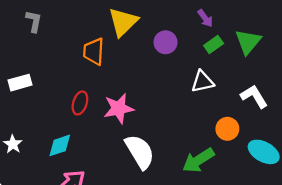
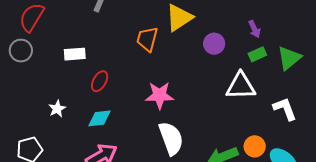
white triangle: (203, 82) -> (241, 86), size x1.4
red ellipse: (80, 103) -> (100, 81), moved
orange circle: (227, 129) -> (255, 146), moved

